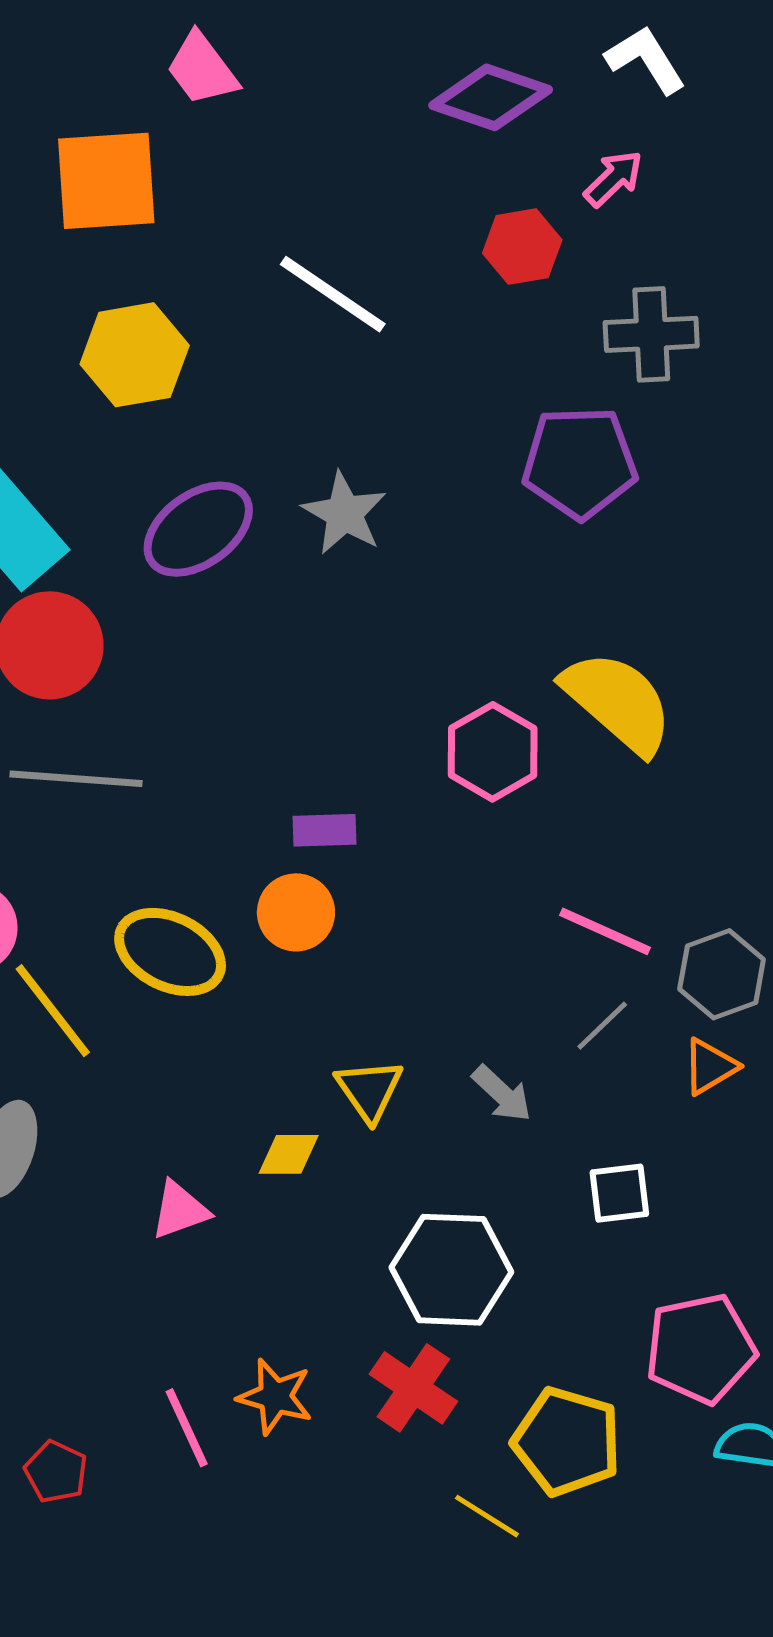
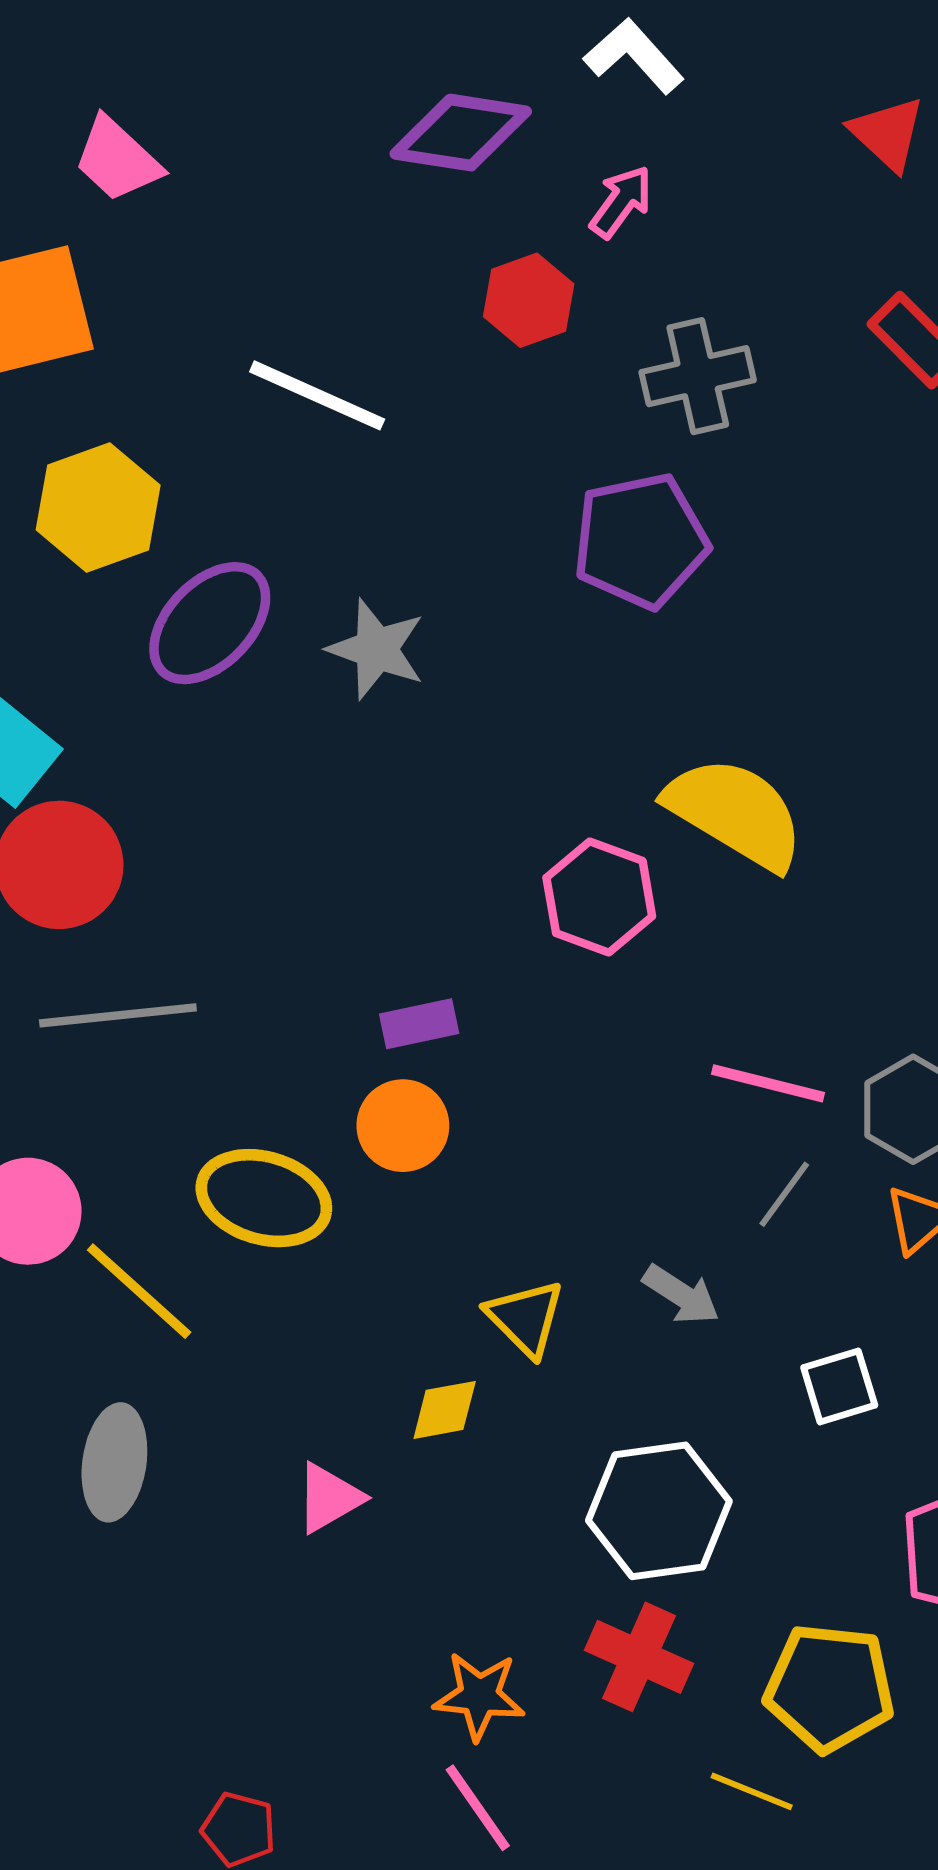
purple ellipse: (198, 529) -> (210, 623), moved
pink line: (187, 1428) -> (478, 1808), moved

